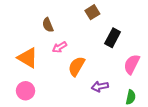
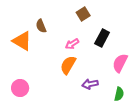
pink arrow: (59, 47) -> (72, 44), moved
orange triangle: (28, 58) -> (22, 41), moved

